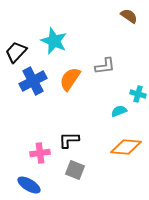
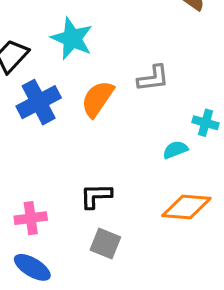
pink cross: (40, 153) -> (31, 218), moved

